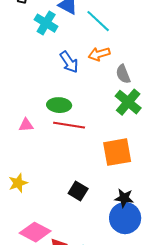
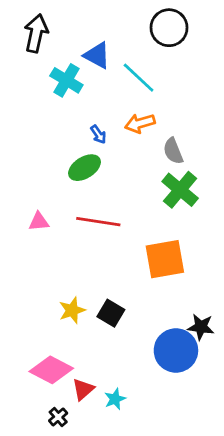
blue arrow: (69, 62) -> (98, 134), size x0.6
green ellipse: (59, 105) -> (85, 168), moved, turned -35
yellow star: (18, 183) -> (72, 310), moved
black star: (124, 198) -> (201, 327), moved

